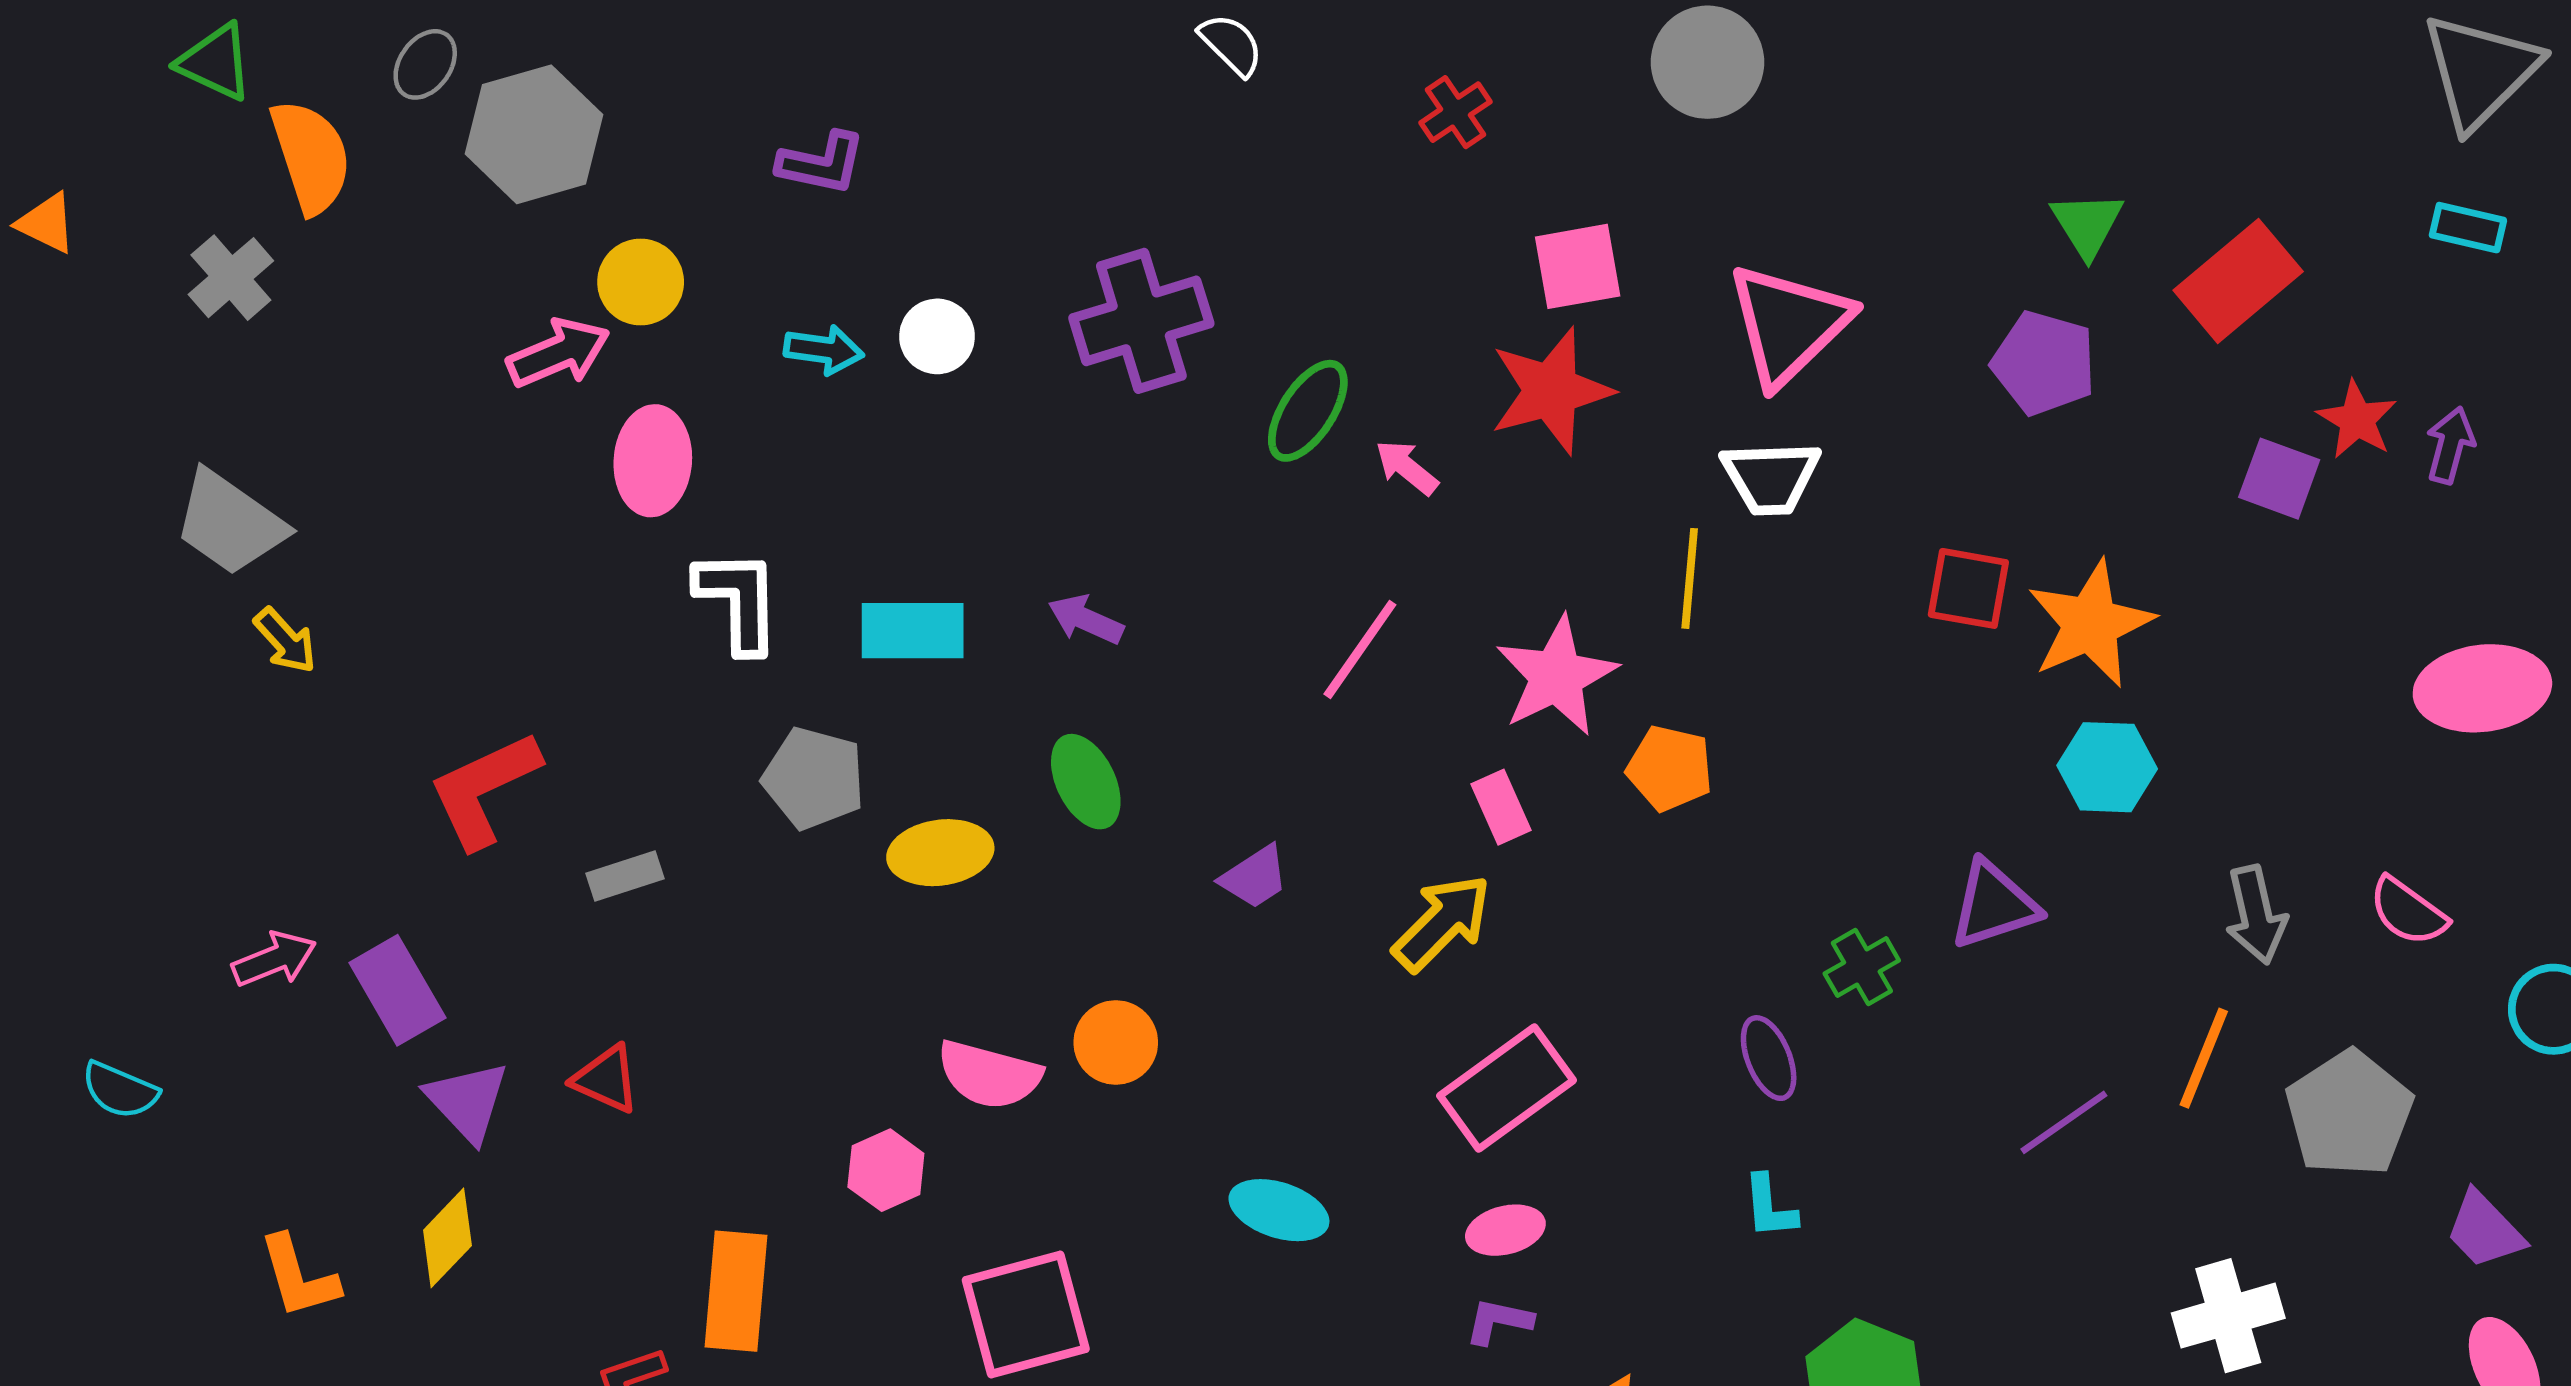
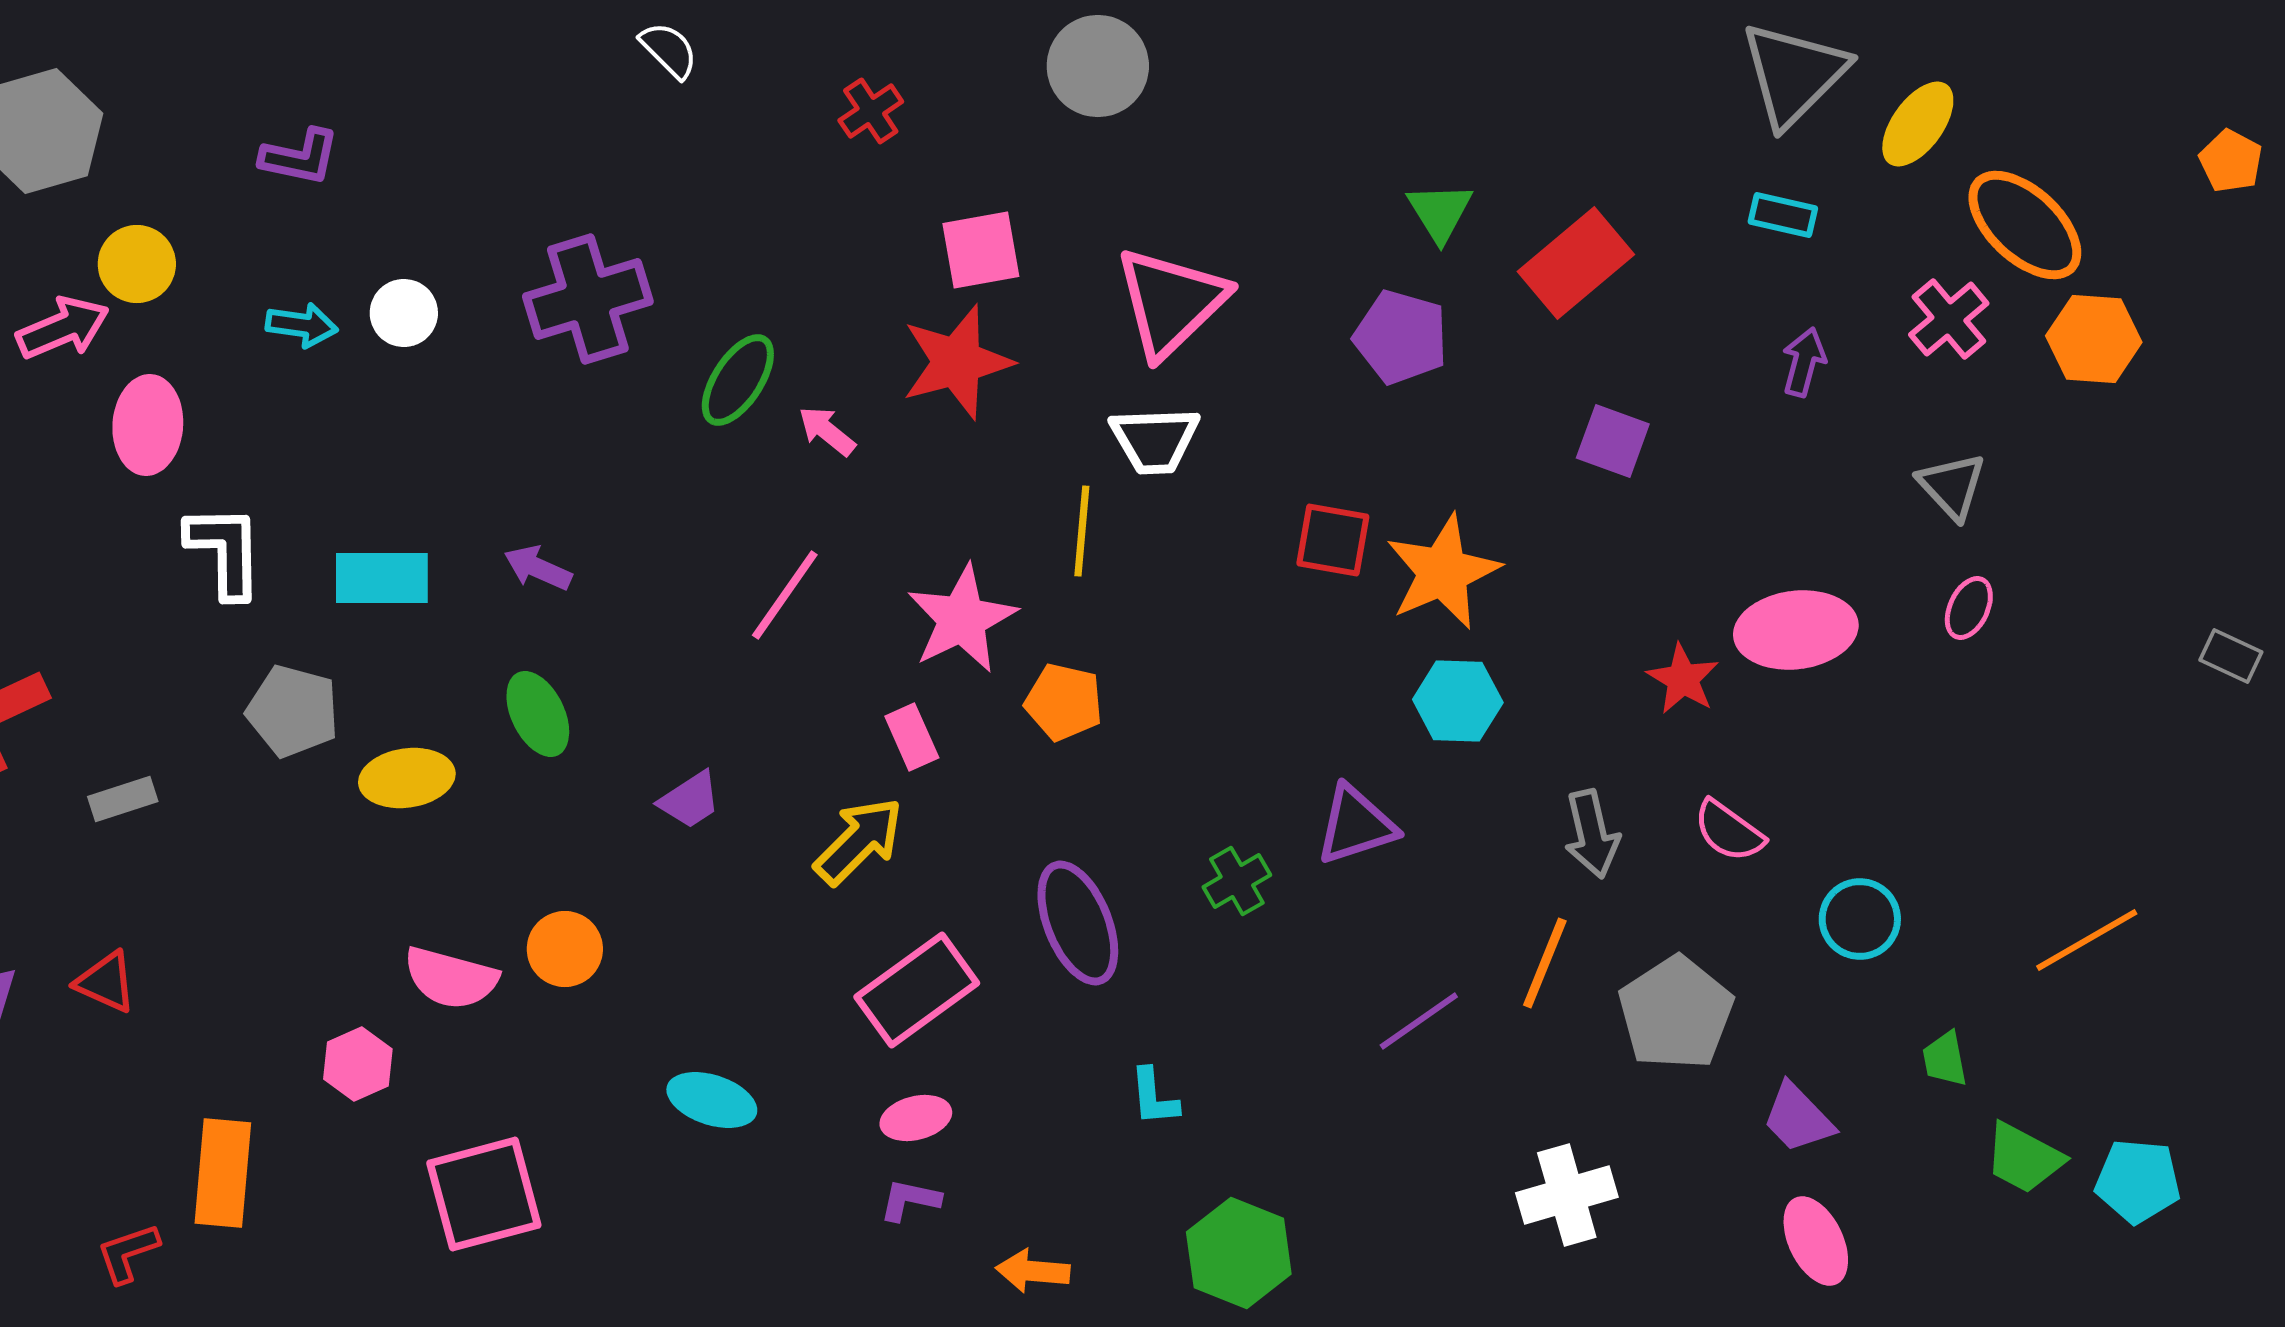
red star: (2357, 420) -> (1683, 679), moved
purple arrow: (2450, 445) -> (1804, 362), moved
purple ellipse: (1769, 1058) -> (1078, 923), moved, size x1.6

